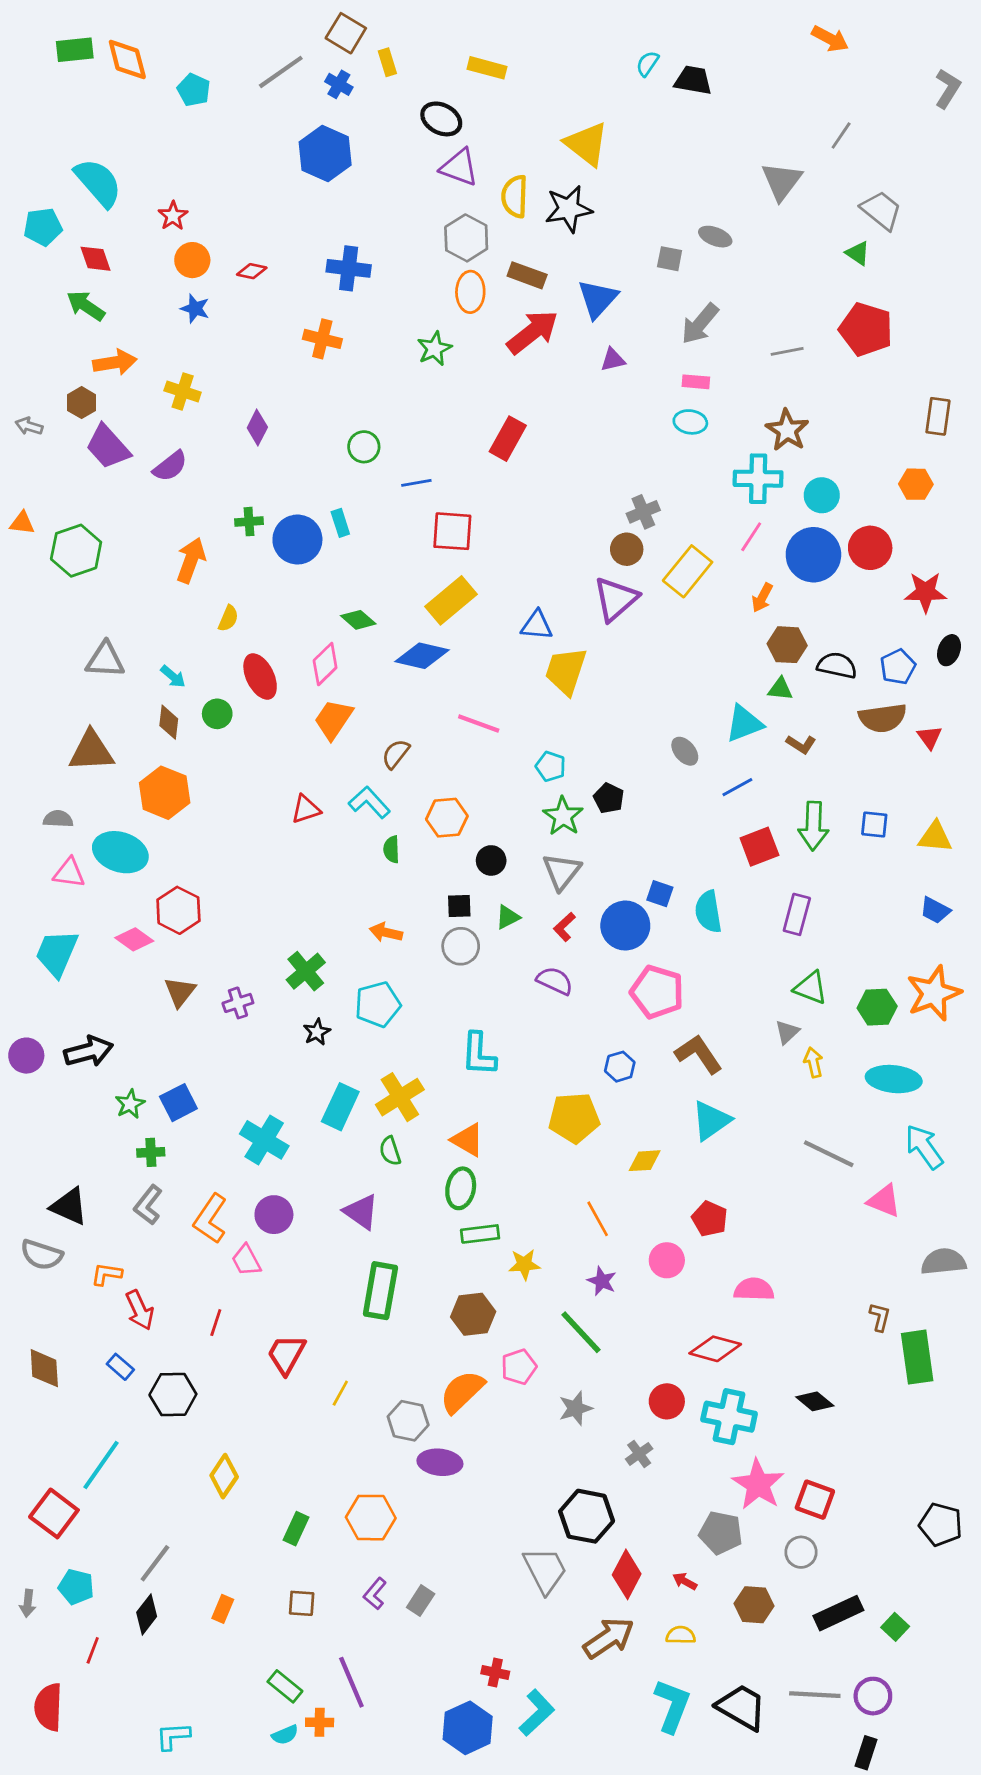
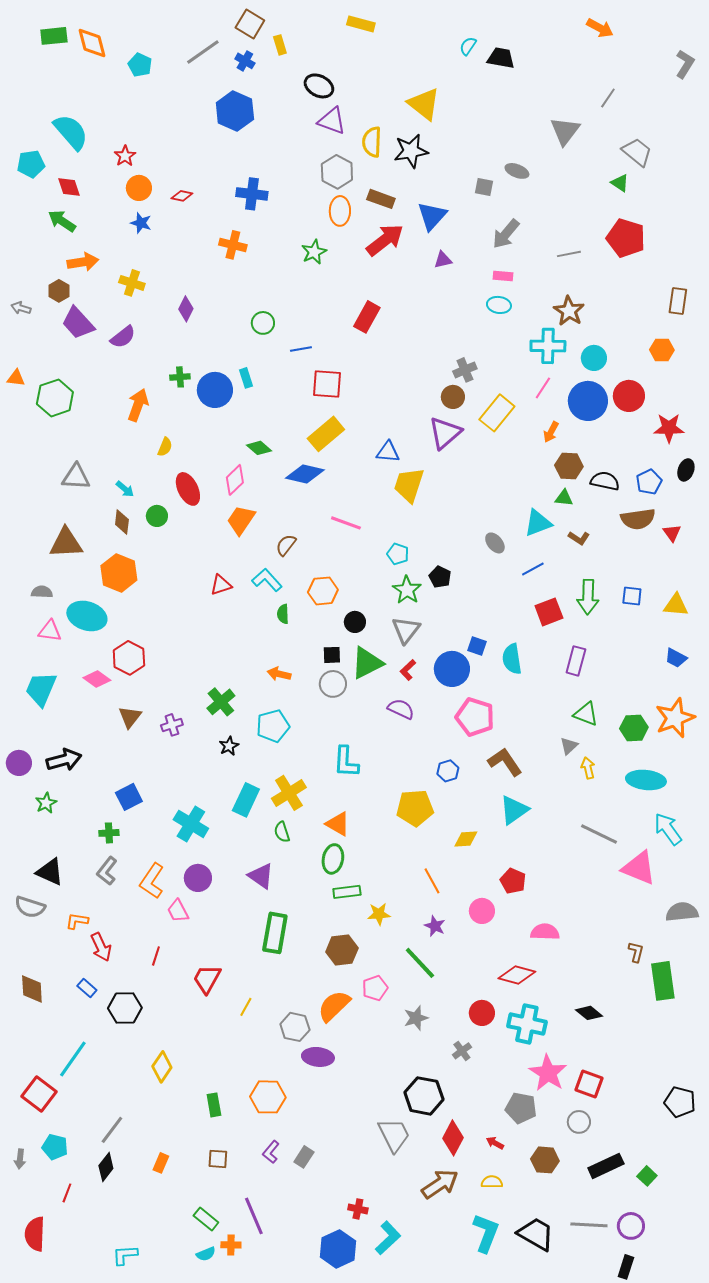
yellow rectangle: (487, 68) -> (361, 24), moved
green triangle: (508, 917) -> (367, 663), size x1.8
green star: (130, 1104) -> (46, 803), moved
pink triangle: (884, 1201) -> (639, 868), size x1.4
green rectangle: (296, 1529) -> (214, 1105), turned -35

